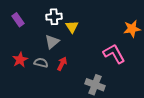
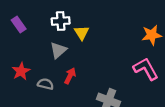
pink L-shape: (114, 54) -> (146, 69), moved
gray semicircle: (41, 63) -> (45, 84), moved

